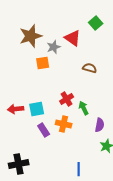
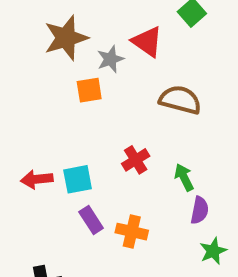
brown semicircle: (90, 68) -> (180, 100), size x1.5
green arrow: (84, 108) -> (184, 177), moved
orange cross: (64, 124) -> (132, 232), moved

